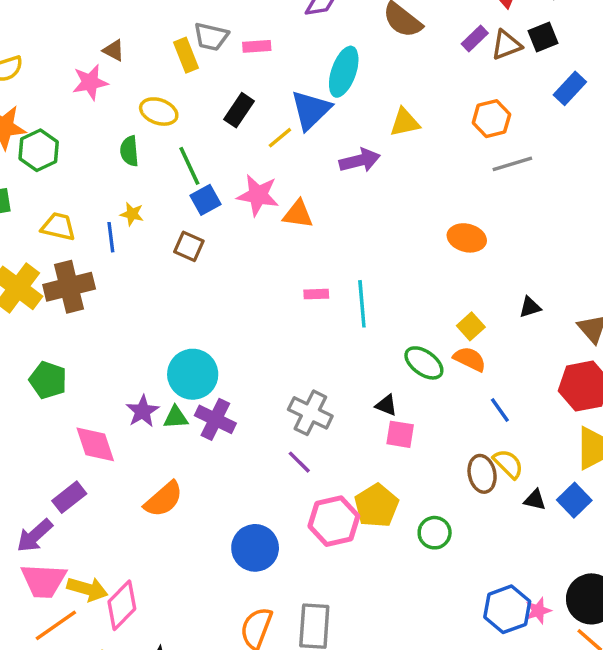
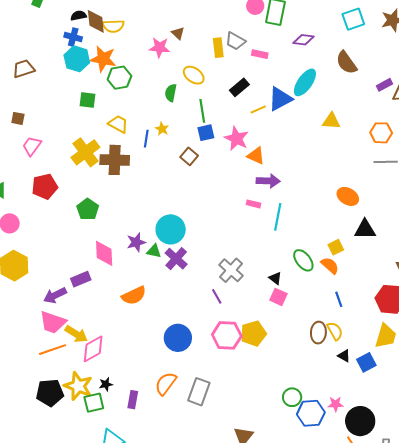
purple arrow: (360, 160) -> (268, 181), moved
black triangle: (530, 307) -> (365, 229), moved, size x1.6
green circle: (435, 533) -> (292, 397), moved
pink star: (538, 611) -> (336, 404), moved

